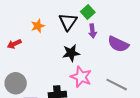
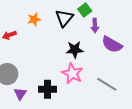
purple arrow: (92, 31) -> (95, 26), moved
black star: (71, 53) -> (75, 50), moved

